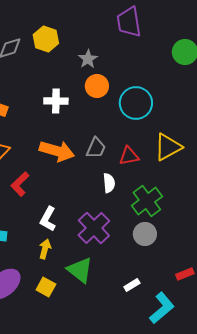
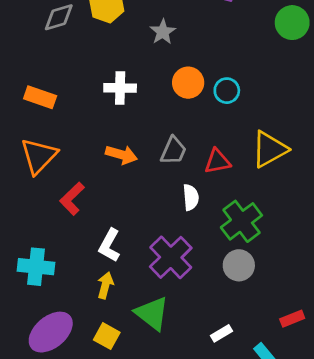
orange circle: (97, 86) -> (188, 83), moved
cyan circle: (136, 103) -> (227, 91), size x0.6
orange arrow: (57, 151) -> (121, 155), size x0.7

